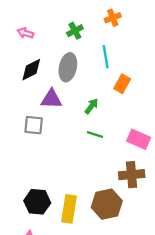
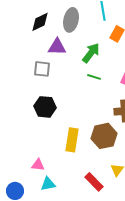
green arrow: (91, 106) -> (91, 53), size x1.5
black hexagon: (37, 202) -> (45, 107), moved

